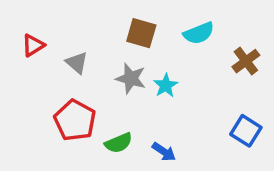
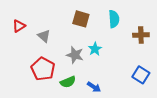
cyan semicircle: (199, 33) -> (114, 19), turned -72
brown cross: (246, 61) -> (141, 35), turned 35
gray star: (131, 78) -> (75, 55), moved

